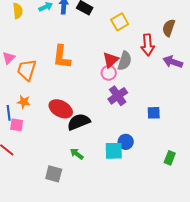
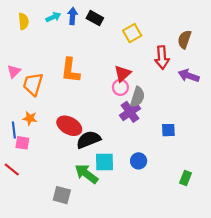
gray semicircle: (125, 61) -> (137, 97), moved
cyan square: (114, 151) -> (104, 162), moved
green arrow: (77, 154) -> (86, 174), size x1.6

